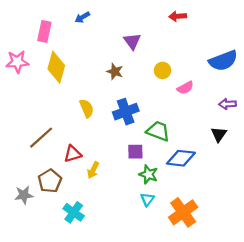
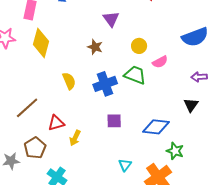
green trapezoid: (158, 131) -> (135, 75), moved
green star: (148, 174) -> (175, 151), moved

